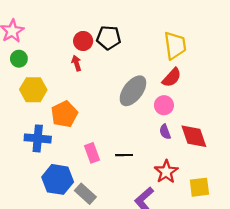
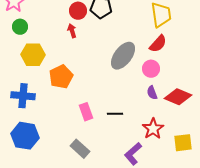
red diamond: (194, 136) -> (178, 97), turned -48
blue cross: (38, 138) -> (23, 96), moved
blue hexagon: (58, 179) -> (25, 136), moved

